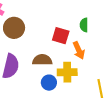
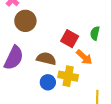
orange arrow: (79, 50) -> (84, 57), turned -36

